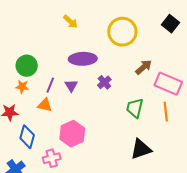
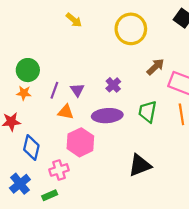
purple ellipse: (83, 59) -> (107, 116), moved
orange triangle: (45, 105) -> (66, 112), moved
black triangle: (141, 149) -> (140, 165), moved

